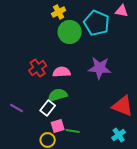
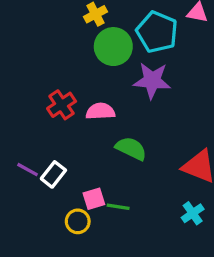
purple star: (100, 68) -> (152, 81), moved
green semicircle: (58, 95) -> (131, 149), moved, turned 42
white rectangle: (48, 108) -> (53, 174), moved

